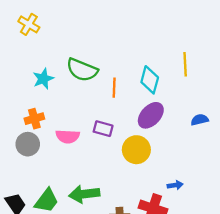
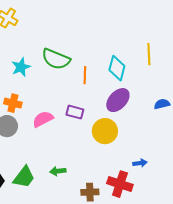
orange cross: (34, 119) -> (13, 103), turned 30
pink semicircle: (68, 136) -> (43, 119), turned 150
green arrow: (84, 194) -> (58, 171), size x0.6

